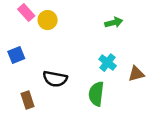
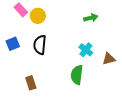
black semicircle: (55, 79) -> (40, 45), moved, turned 84
brown rectangle: (28, 100) -> (31, 83), moved

